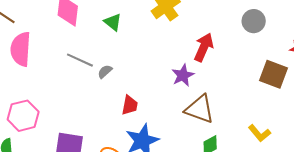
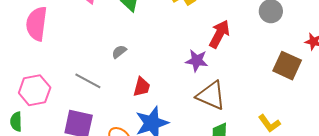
gray line: (80, 60) -> (88, 81), moved
purple star: (183, 75) -> (197, 61), turned 30

